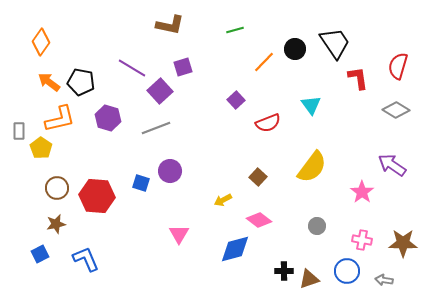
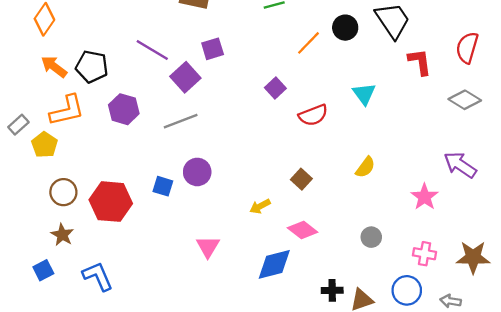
gray rectangle: (19, 131) -> (18, 125), turned 48
yellow semicircle: (312, 167) -> (365, 167), size x0.6
brown star: (56, 224) -> (62, 235), turned -30

